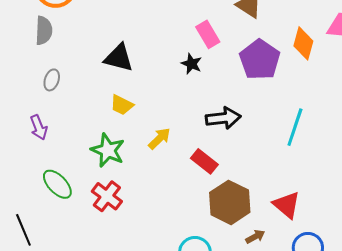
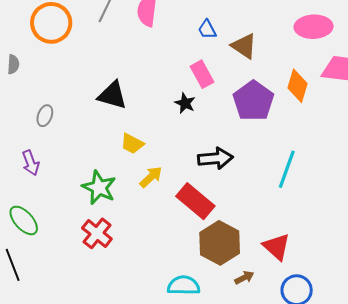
gray semicircle: (44, 31) -> (13, 64), moved, size x0.7
yellow trapezoid: (122, 105) -> (132, 144), moved
red rectangle: (204, 161) -> (195, 201), size x1.4
green ellipse: (57, 184) -> (24, 220), moved

